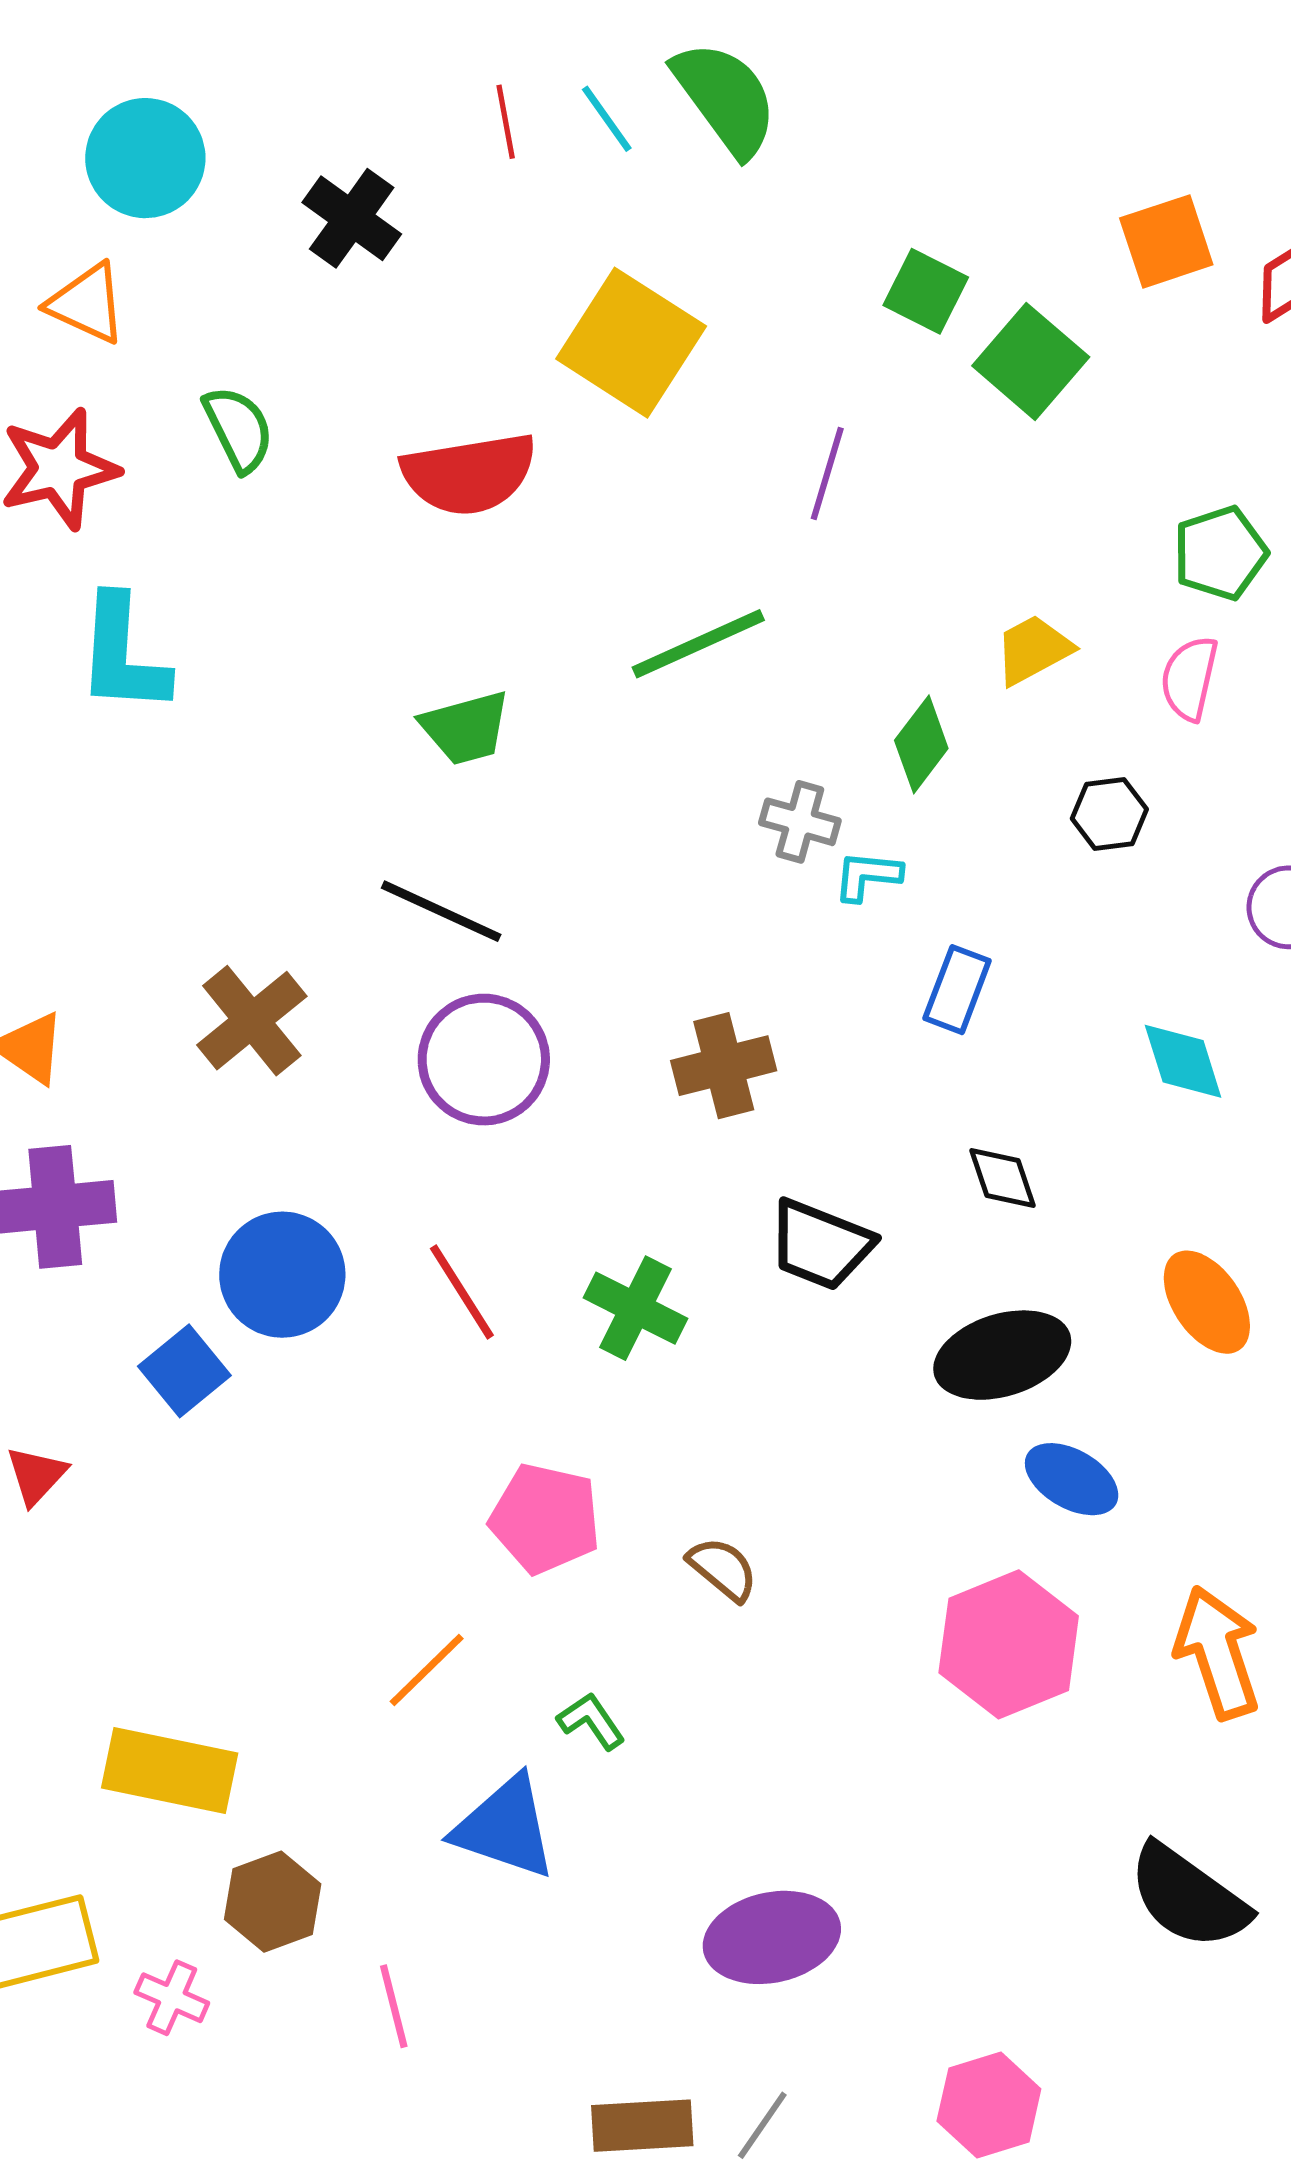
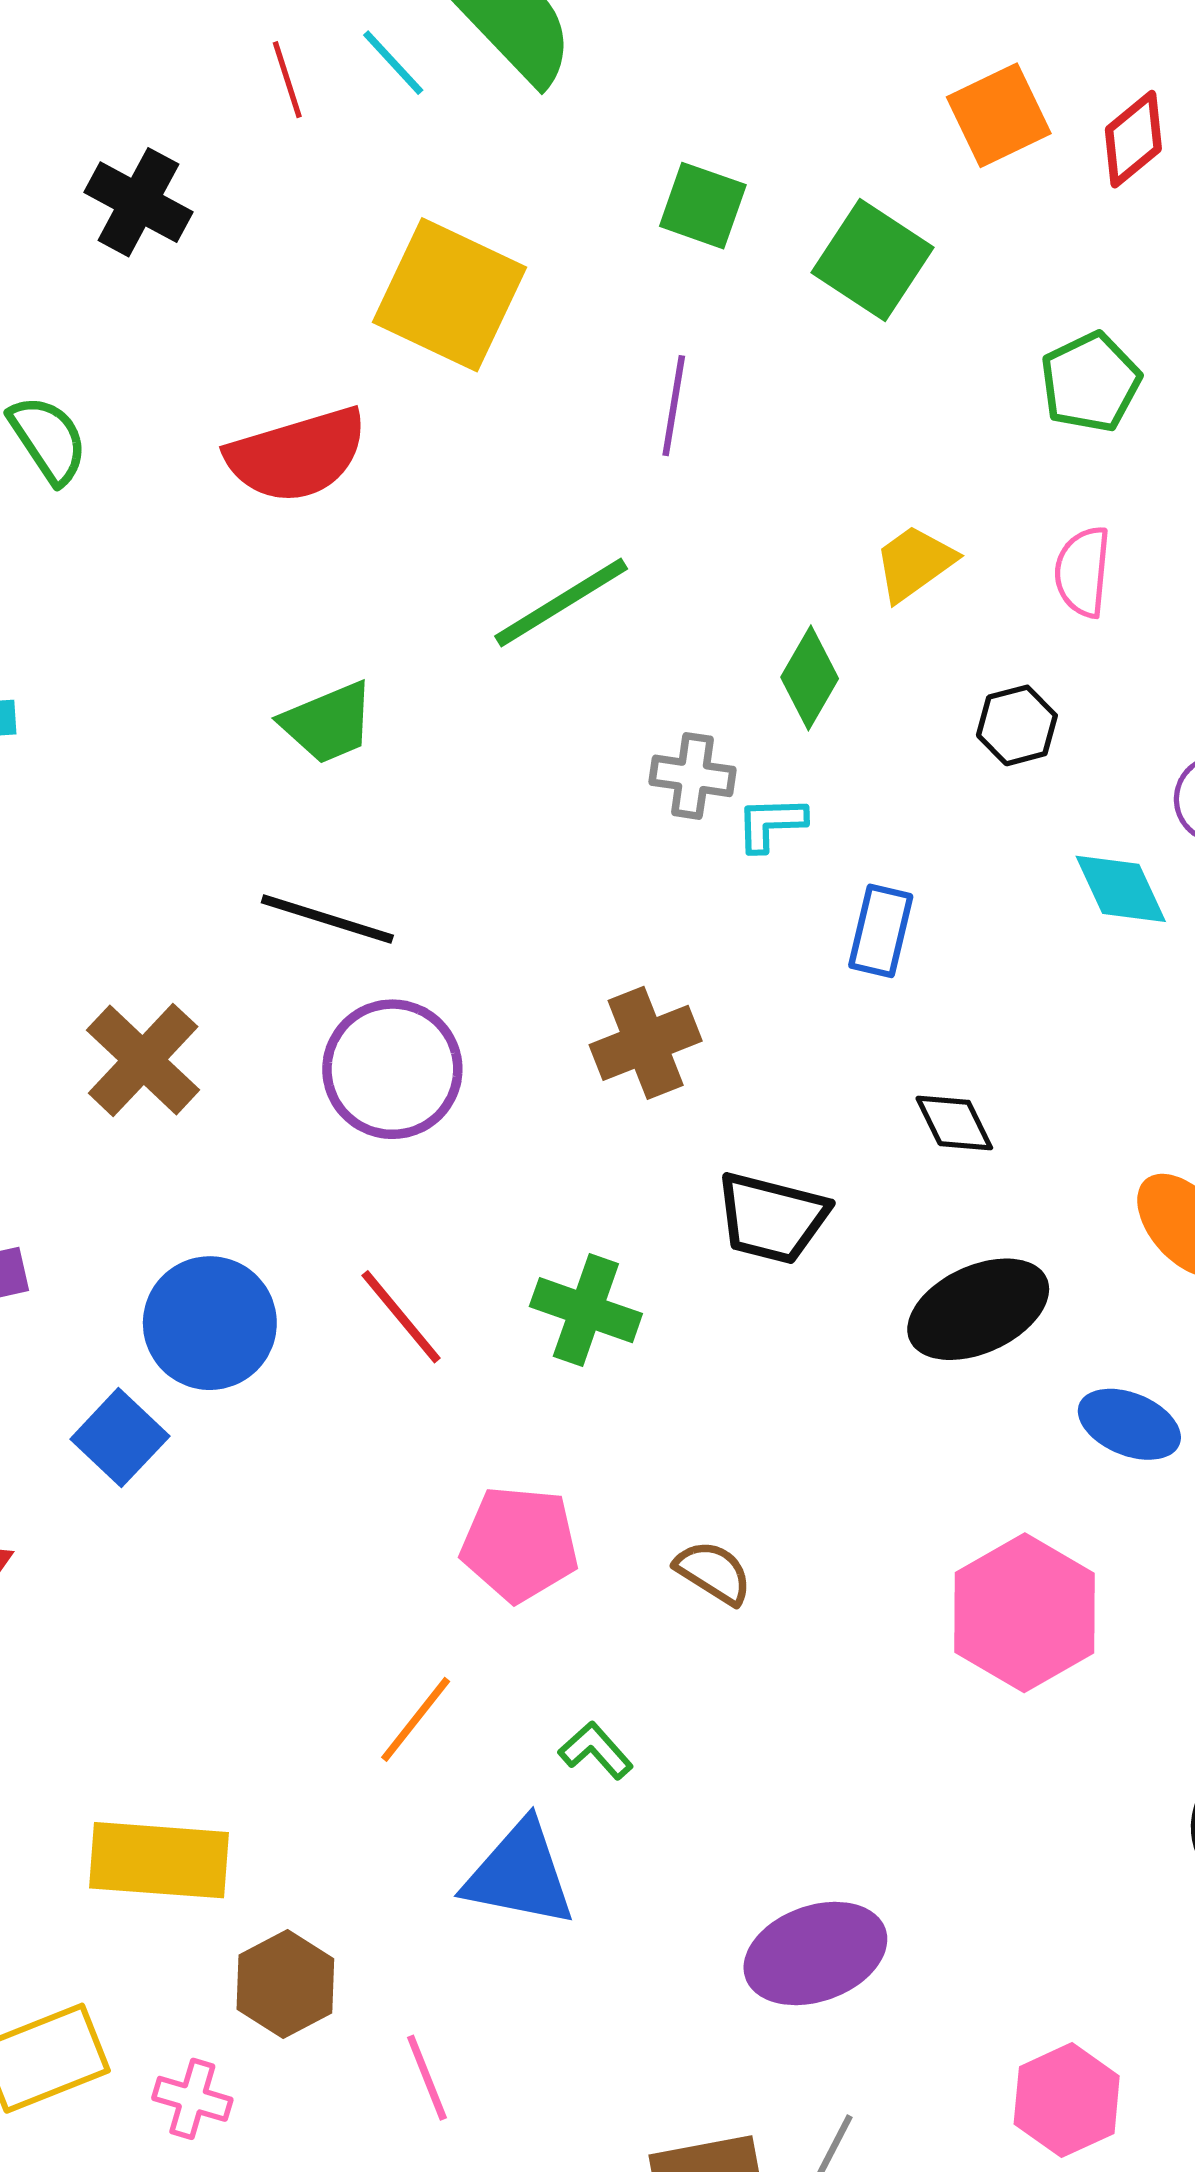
green square: (926, 291) -> (703, 206), moved
green pentagon: (1220, 553) -> (1090, 382), moved
cyan diamond: (1183, 1061) -> (1121, 889), moved
blue ellipse: (1072, 1479) -> (1129, 1424), moved

